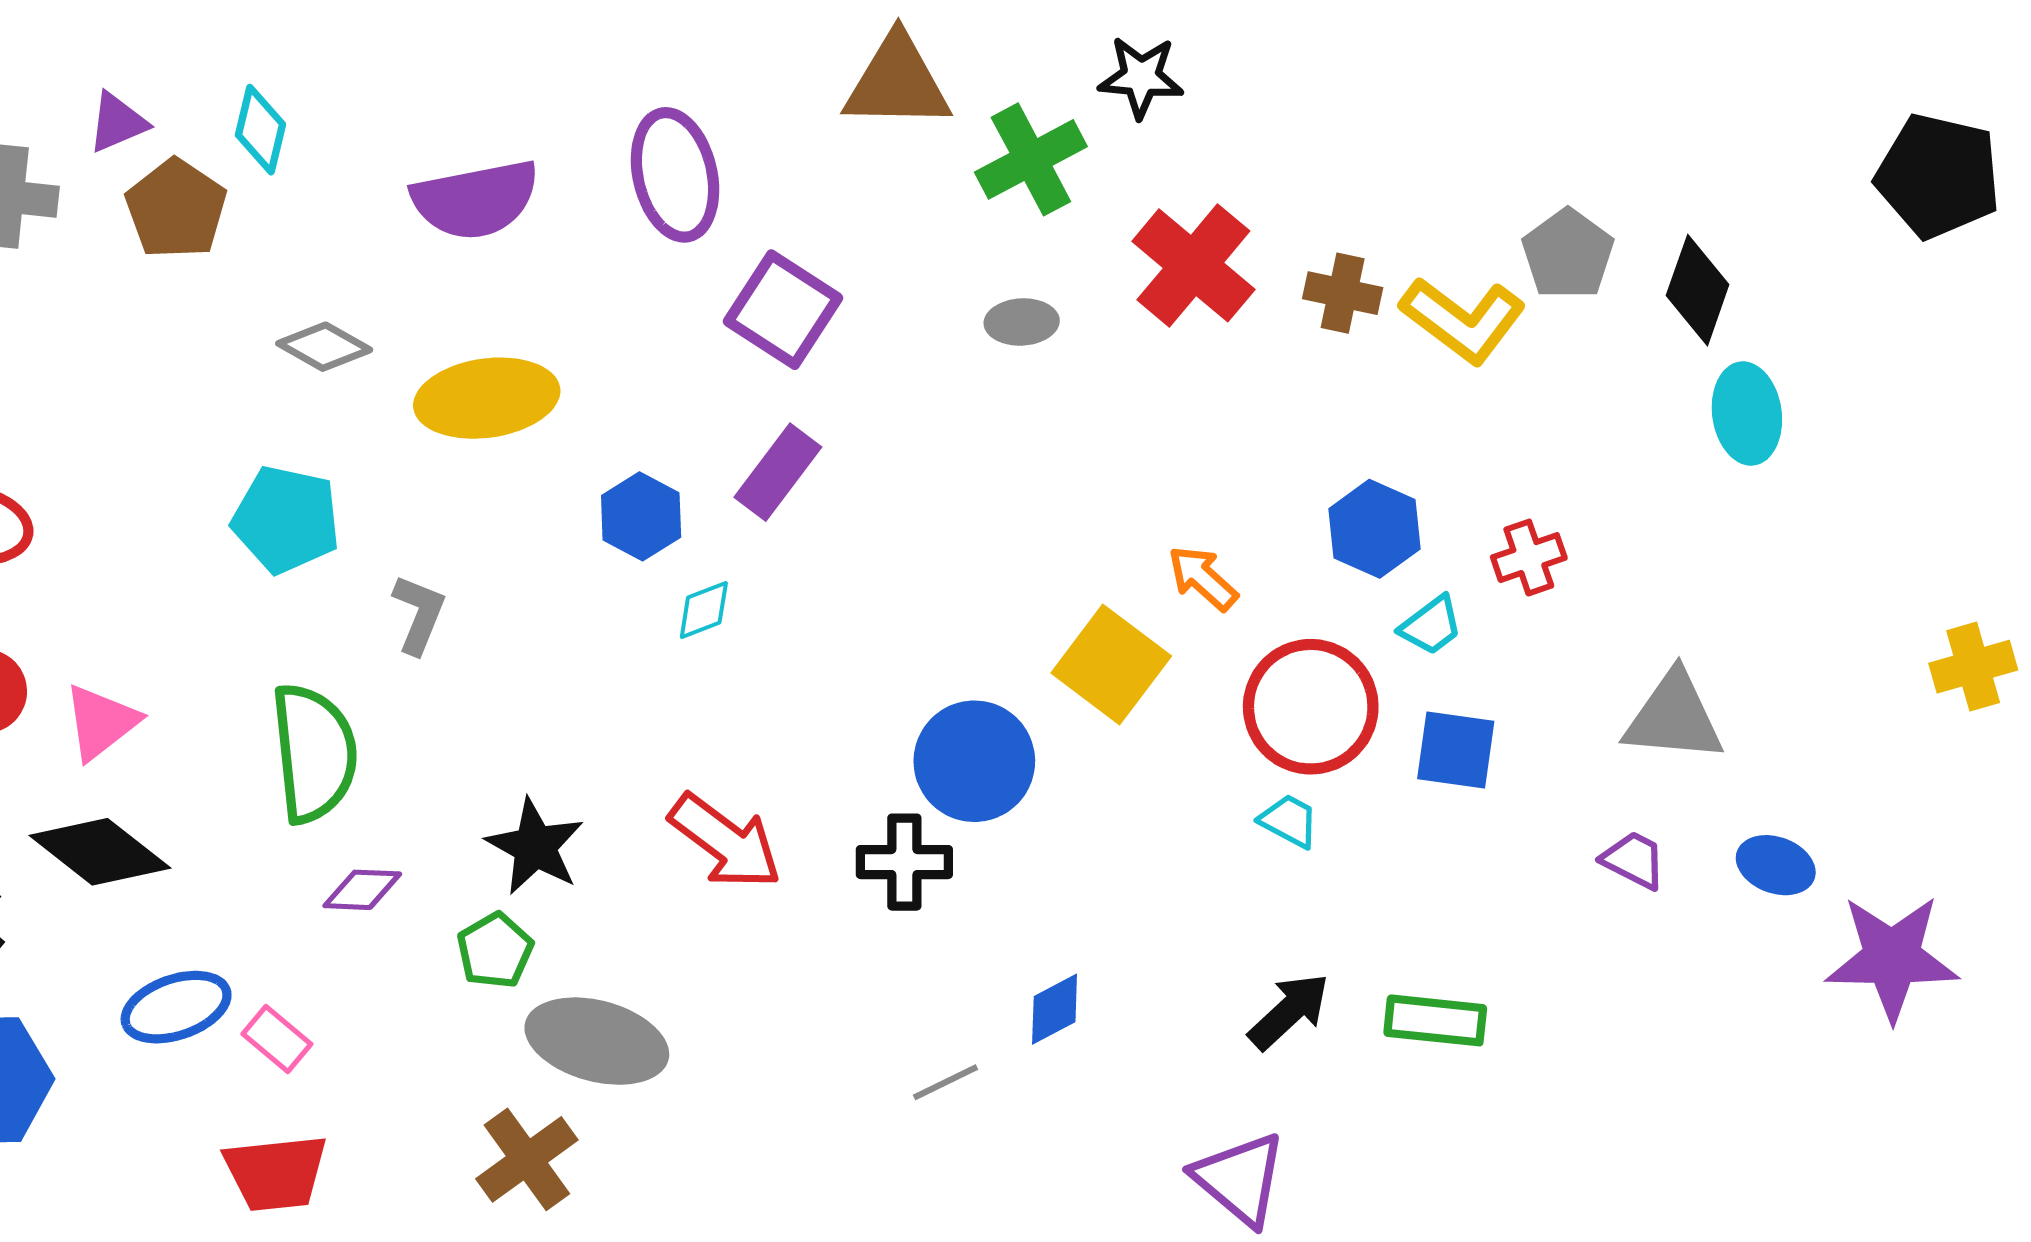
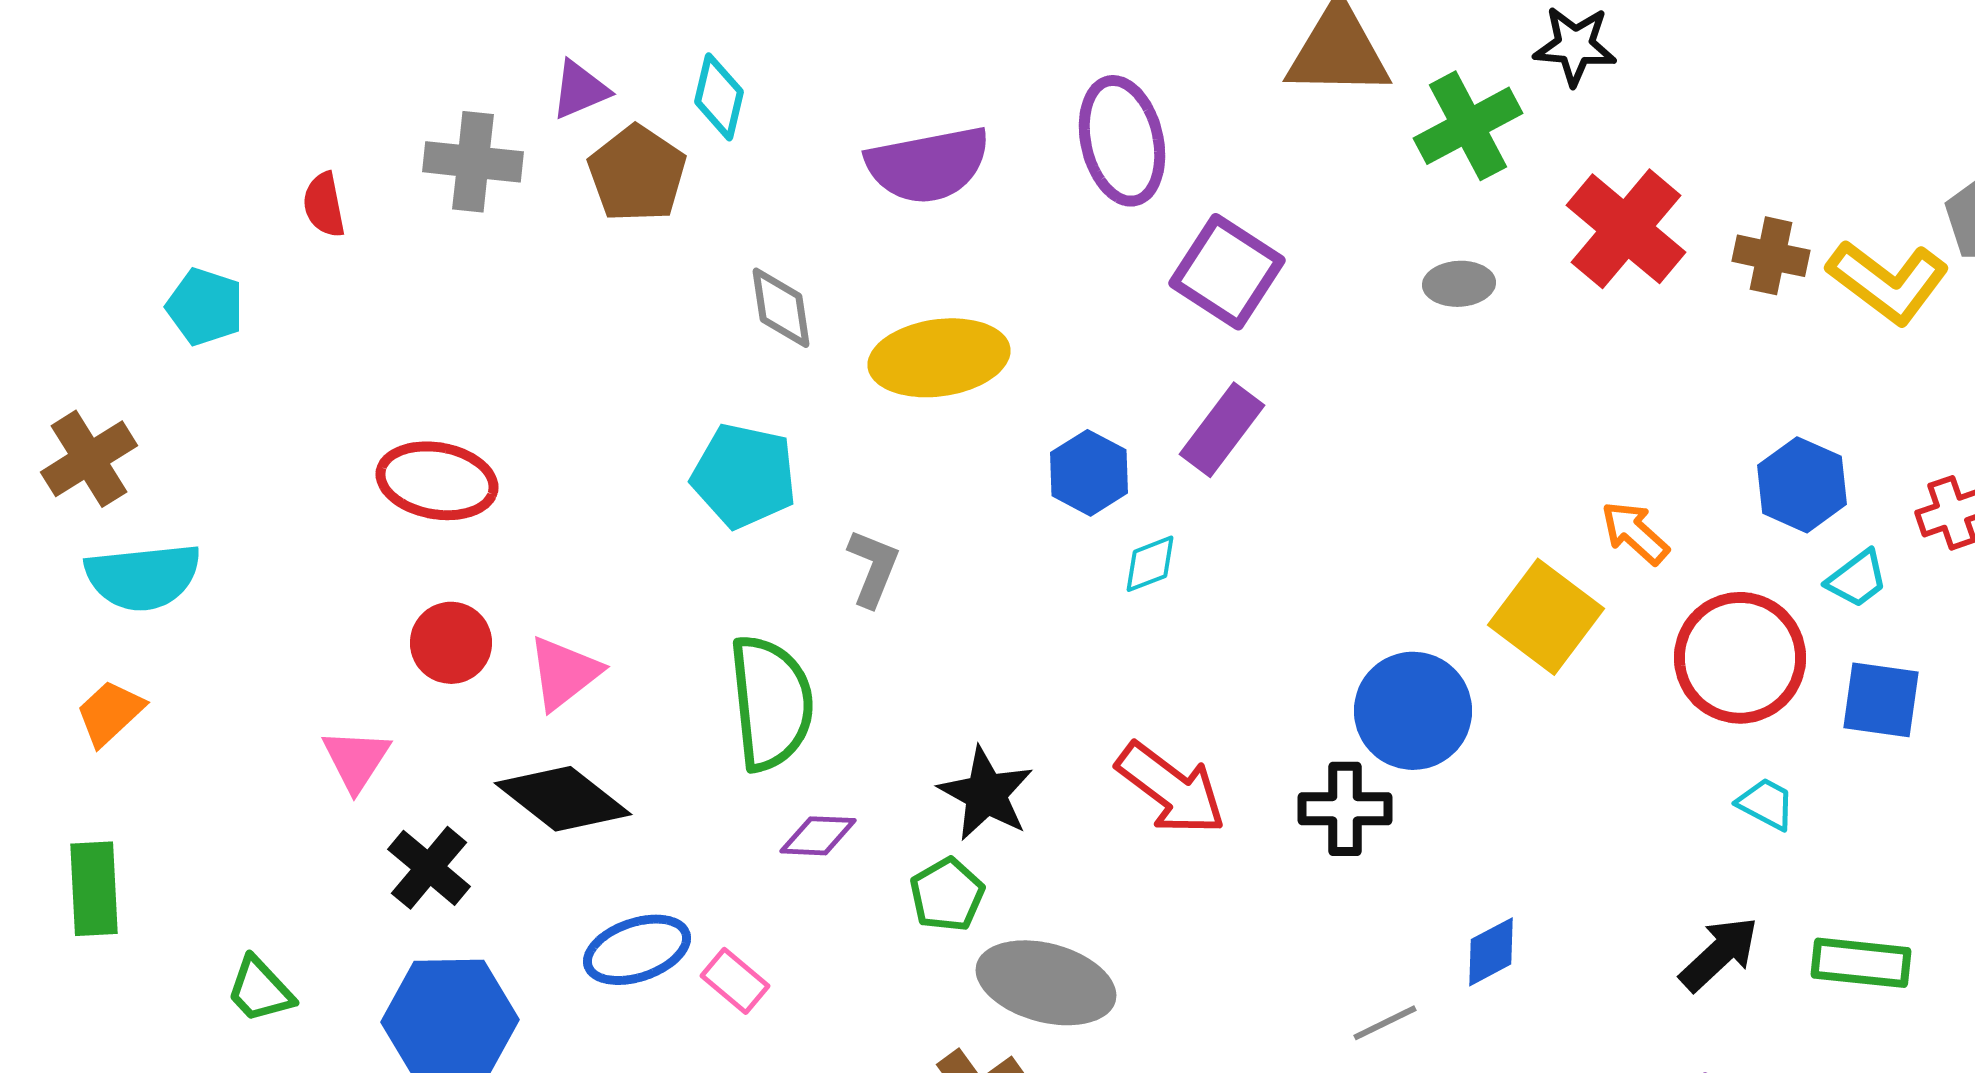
gray diamond: (324, 347) -> (781, 308), turned 52
cyan trapezoid: (1289, 821) -> (1766, 804), moved

